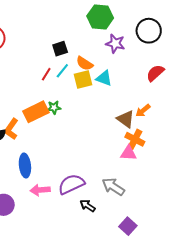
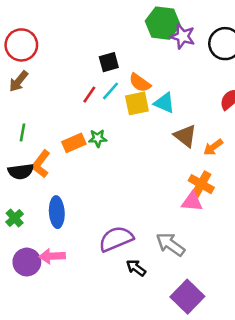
purple star: (115, 44) -> (183, 36), moved
orange rectangle: (36, 112) -> (74, 143), size x0.7
brown triangle: (126, 119) -> (185, 136), moved
pink arrow: (40, 190) -> (52, 256), moved
purple square: (128, 226) -> (187, 297), size x1.4

